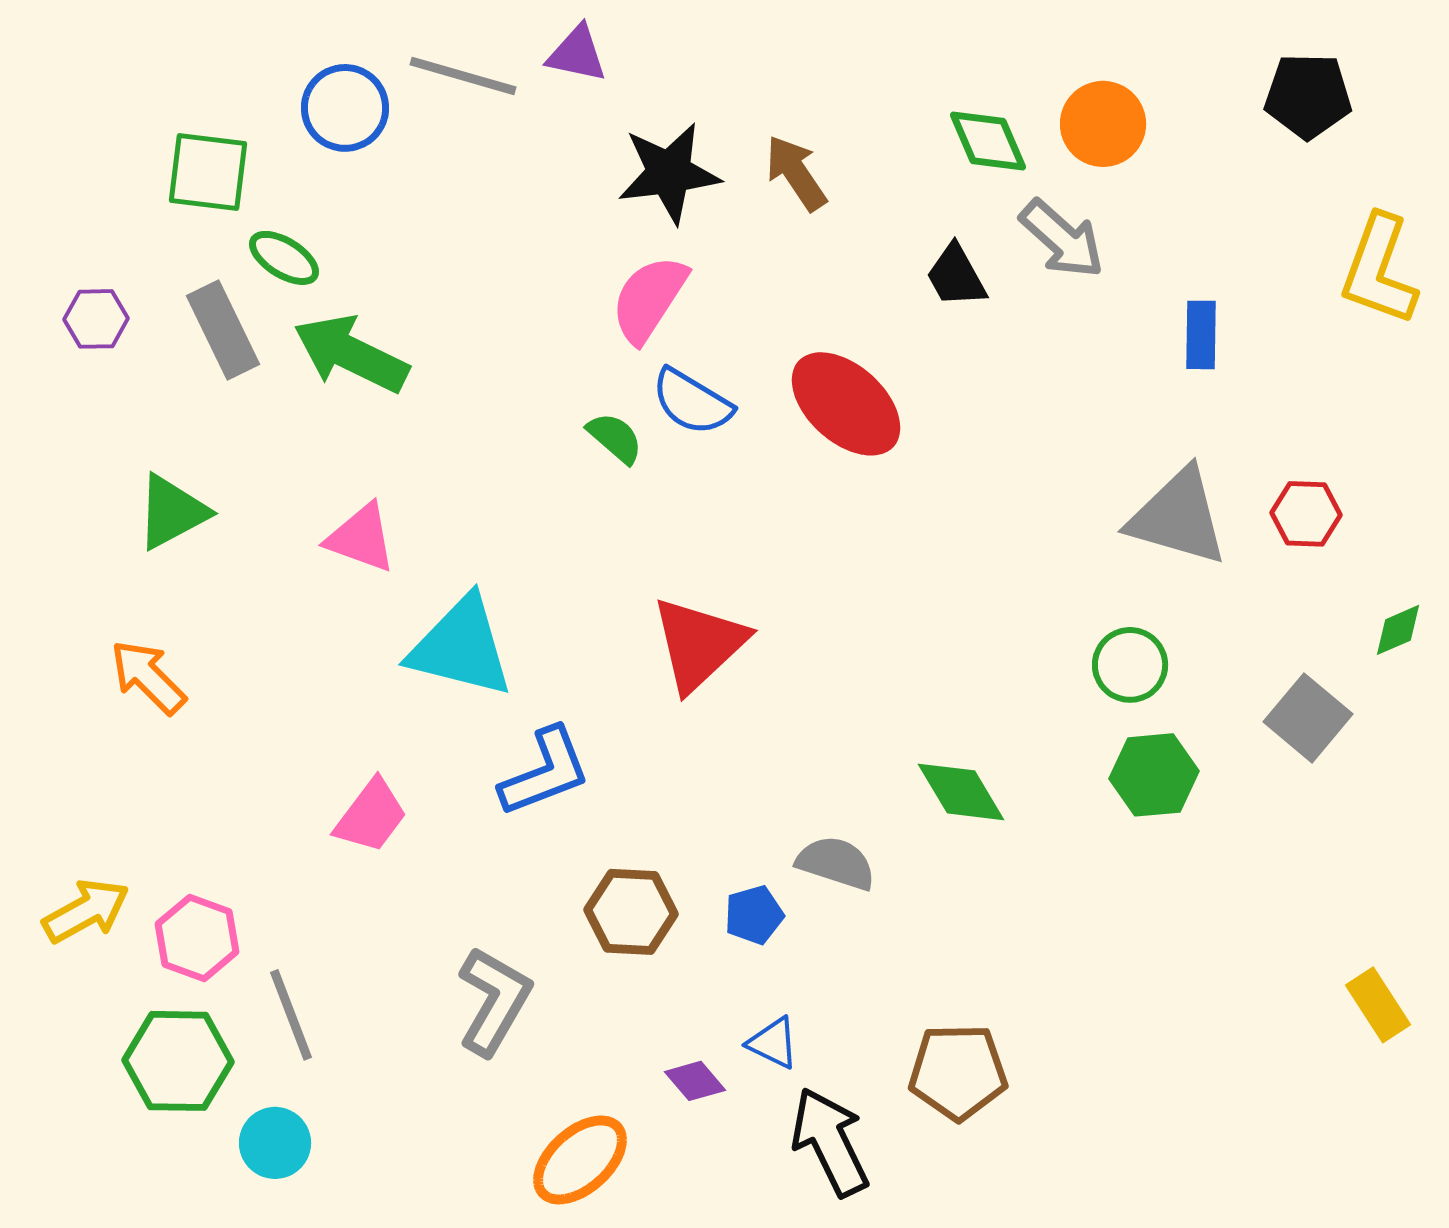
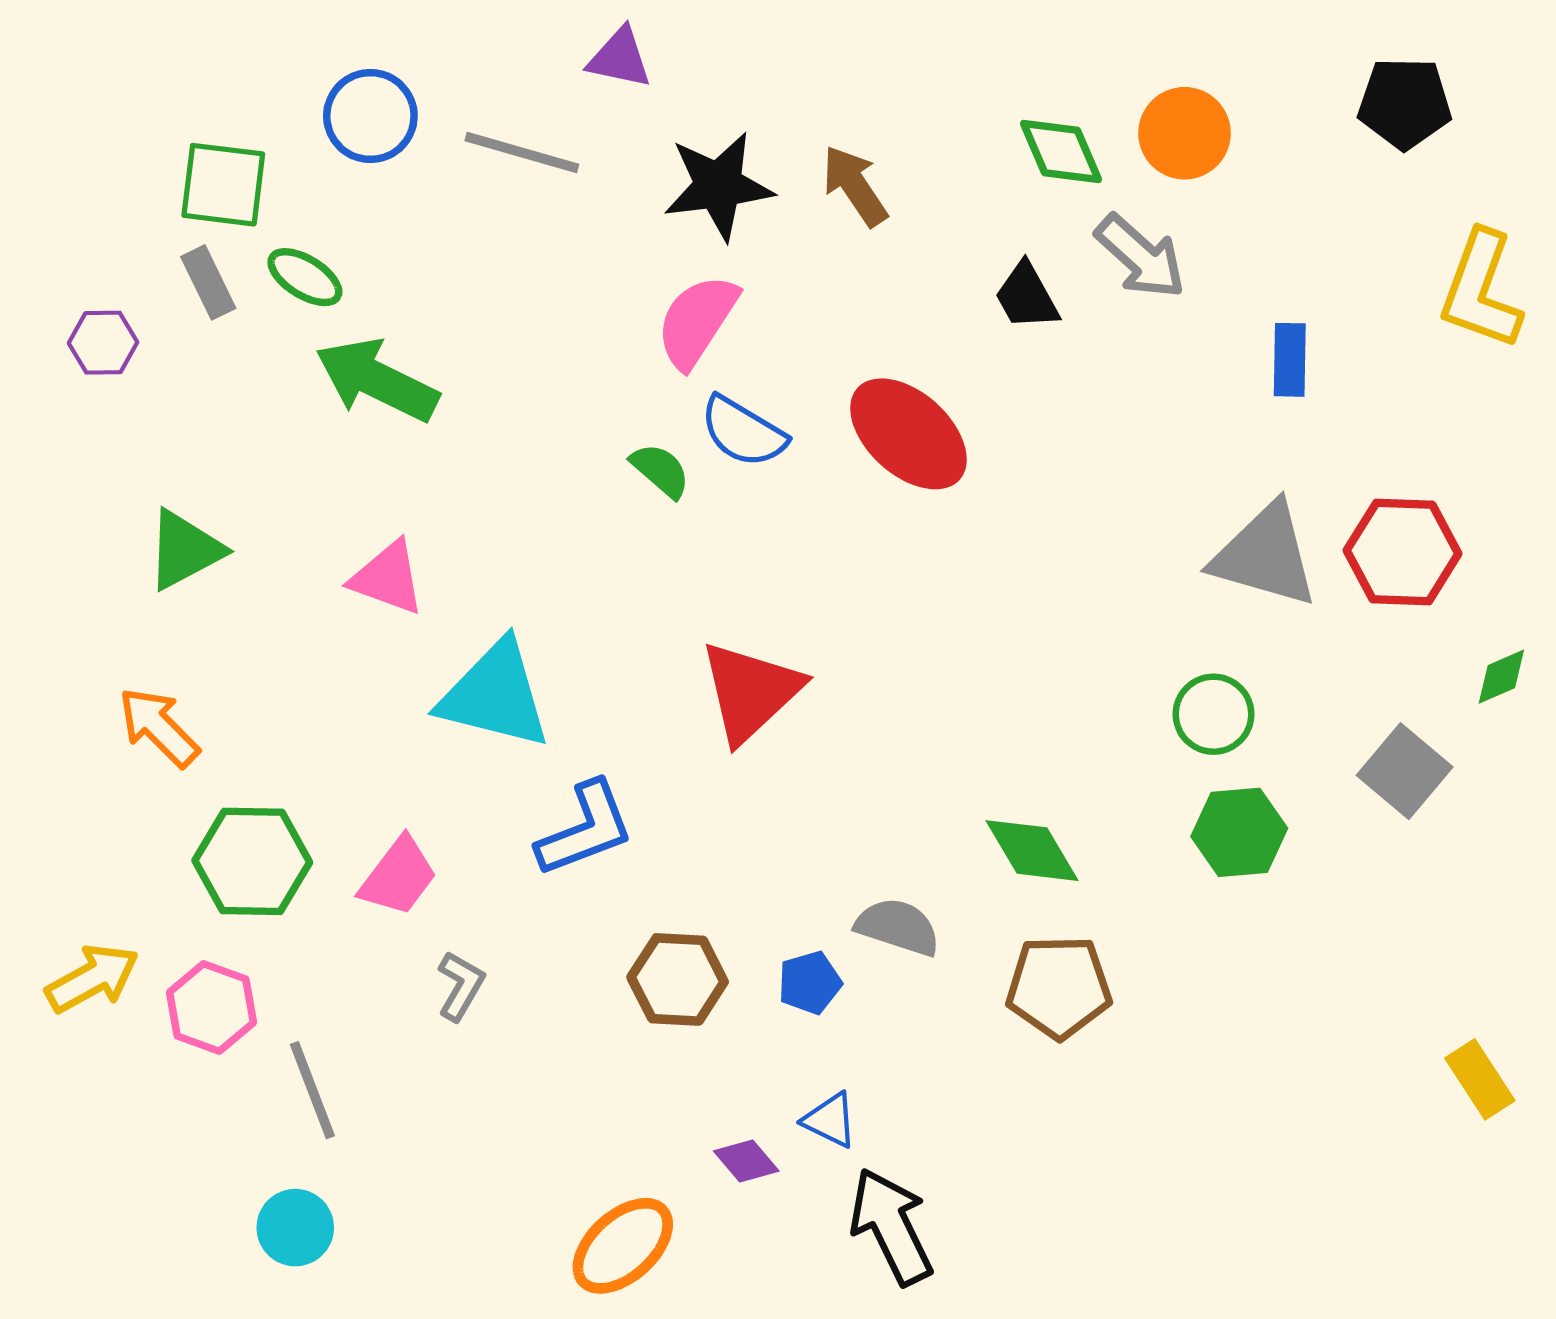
gray line: (463, 76) -> (522, 153), moved
gray rectangle: (223, 330) -> (208, 282), moved, size x0.7
red hexagon: (1306, 514) -> (1403, 552), size x1.5
gray L-shape: (494, 1001) -> (461, 986), moved, size x0.6
green hexagon: (178, 1061) -> (252, 861), moved
brown pentagon: (958, 1072) -> (1059, 987), moved

